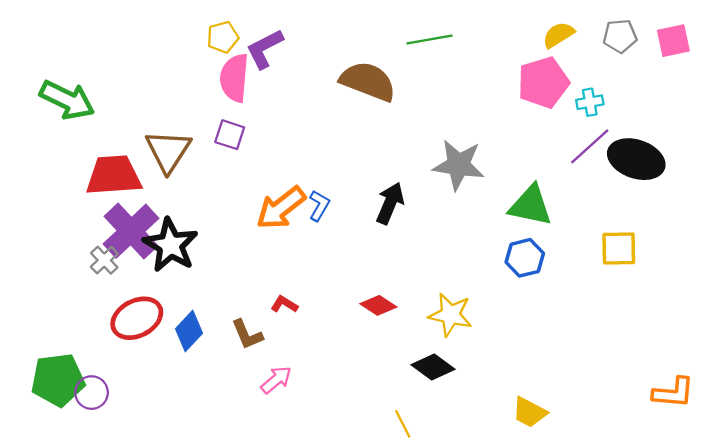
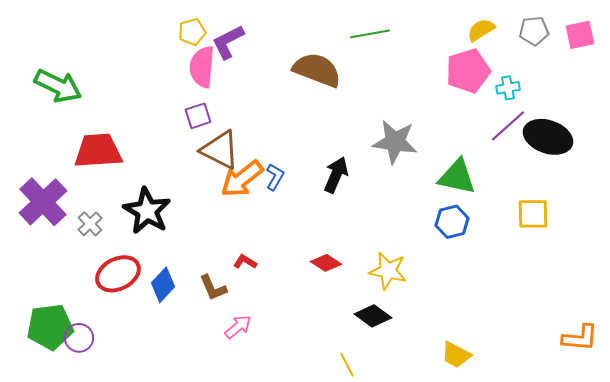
purple square: (230, 135) -> (198, 116), turned -36
brown triangle: (168, 151) -> (220, 150), moved, turned -36
purple cross: (131, 231) -> (43, 202), moved

